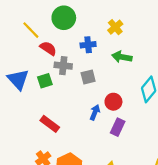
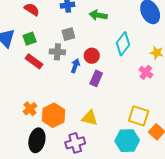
gray cross: (63, 66) -> (57, 52), moved
red rectangle: (50, 124) -> (34, 61), moved

